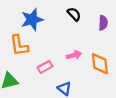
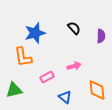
orange diamond: (100, 64) -> (97, 90), moved

